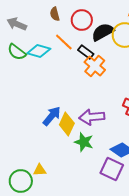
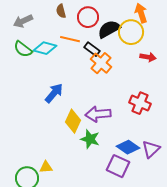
gray arrow: (17, 24) -> (23, 21), turned -48
orange line: (64, 42) -> (70, 39), turned -30
blue arrow: (52, 116) -> (54, 93), moved

